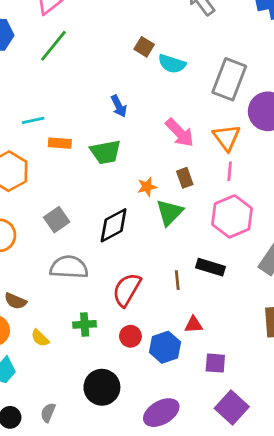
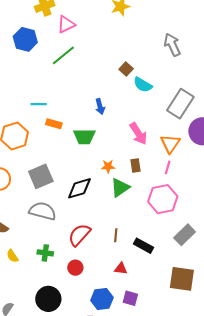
gray square: (57, 220) -> (41, 176), size x1.4
black rectangle: (210, 267) -> (143, 246), moved
blue hexagon: (165, 347) -> (102, 299), moved

